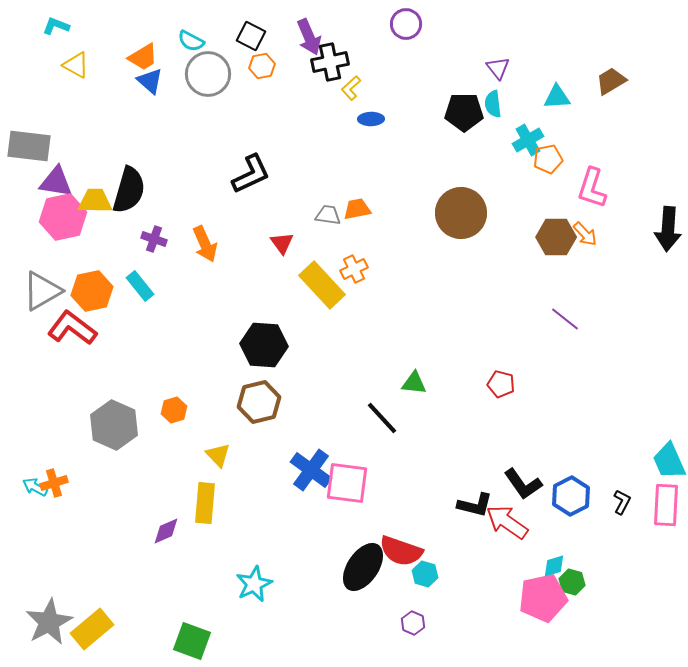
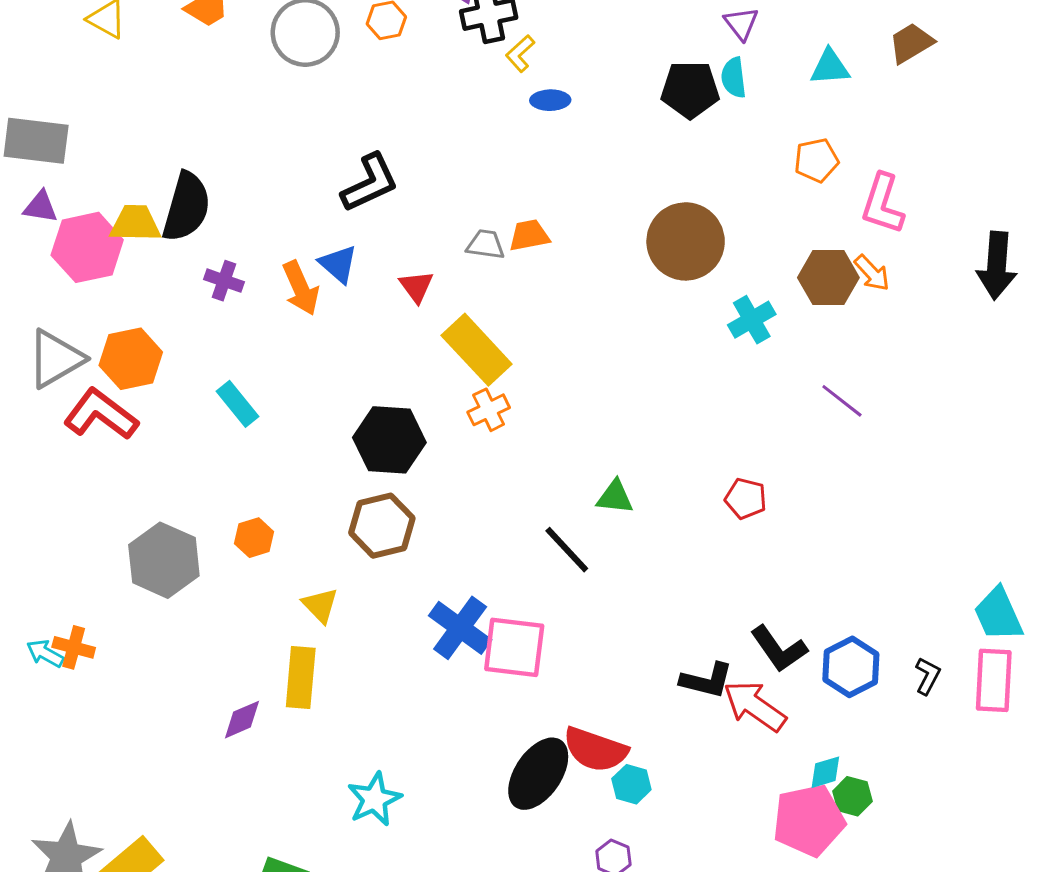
blue triangle: (150, 81) -> (338, 264), moved
cyan cross: (528, 140) -> (752, 320), moved
purple triangle: (56, 182) -> (41, 207), moved, size x0.7
orange cross: (354, 269) -> (489, 410), moved
cyan rectangle: (140, 286) -> (238, 404), moved
orange cross: (54, 483) -> (74, 647), turned 32

